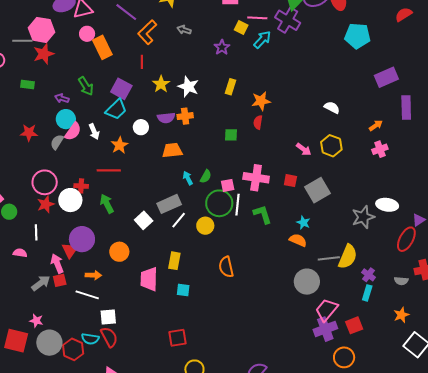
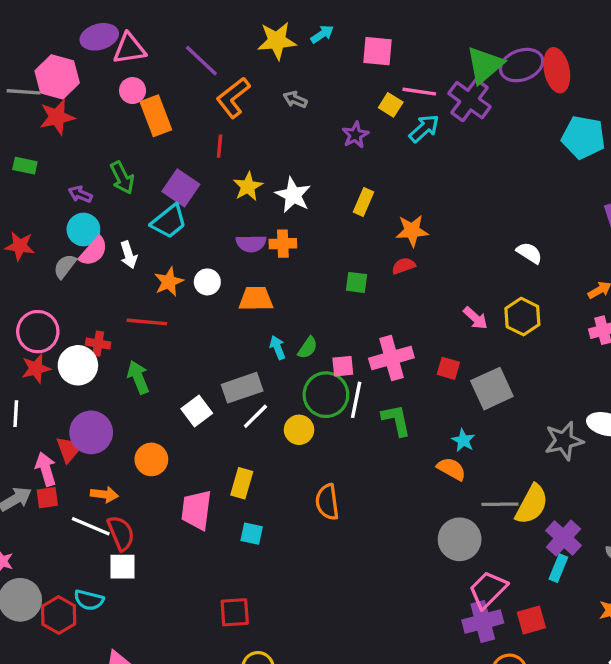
red semicircle: (258, 122) -> (404, 266), turned 56
white circle: (141, 127) -> (207, 282), moved
pink cross: (256, 178) -> (391, 358), turned -30
purple cross: (369, 275) -> (564, 538), size x1.5
red semicircle: (109, 337) -> (121, 533), moved

